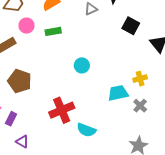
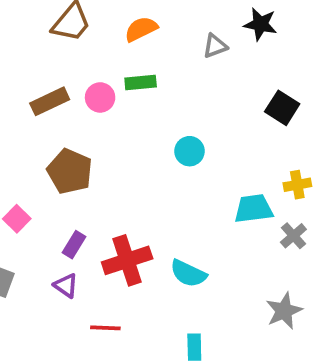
pink circle: (26, 26) -> (100, 97), moved
black square: (131, 26) -> (282, 108), moved
red cross: (62, 110) -> (127, 260), moved
purple rectangle: (11, 119) -> (74, 245), moved

